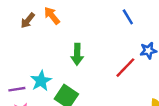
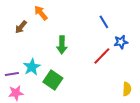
blue line: (128, 17) -> (104, 22), moved
brown arrow: (28, 21) -> (21, 27), moved

